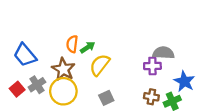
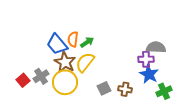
blue trapezoid: (25, 55) -> (57, 44), moved
yellow semicircle: (100, 65) -> (85, 62), moved
blue star: (184, 81) -> (149, 74), moved
brown cross: (151, 97) -> (125, 89), moved

